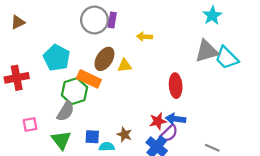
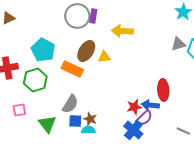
yellow arrow: (144, 37) -> (122, 31), size x1.5
gray triangle: (207, 51) -> (178, 44), size x0.7
red ellipse: (176, 86) -> (163, 90), moved
green hexagon: (74, 91) -> (35, 80), moved
gray semicircle: (66, 111) -> (70, 104), moved
brown star: (124, 134) -> (90, 119), moved

